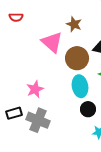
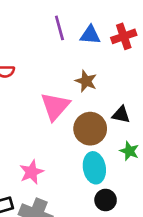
pink triangle: (52, 42) -> (55, 106), turned 30

